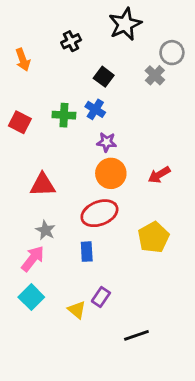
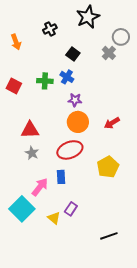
gray star: (45, 230) -> (32, 153), moved
pink arrow: (33, 259) -> (40, 187), moved
cyan square: (31, 297) -> (22, 209), size x1.4
black line: (136, 335) -> (109, 236), moved

